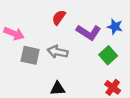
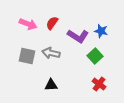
pink arrow: (14, 33) -> (28, 24), moved

